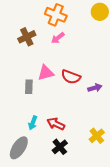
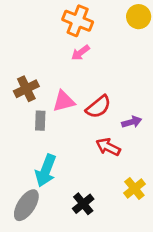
brown cross: (27, 37) -> (26, 89), moved
red semicircle: (71, 77) -> (98, 107), turned -60
cyan arrow: (33, 123) -> (46, 171), size x1.6
red arrow: (56, 124) -> (108, 147), moved

